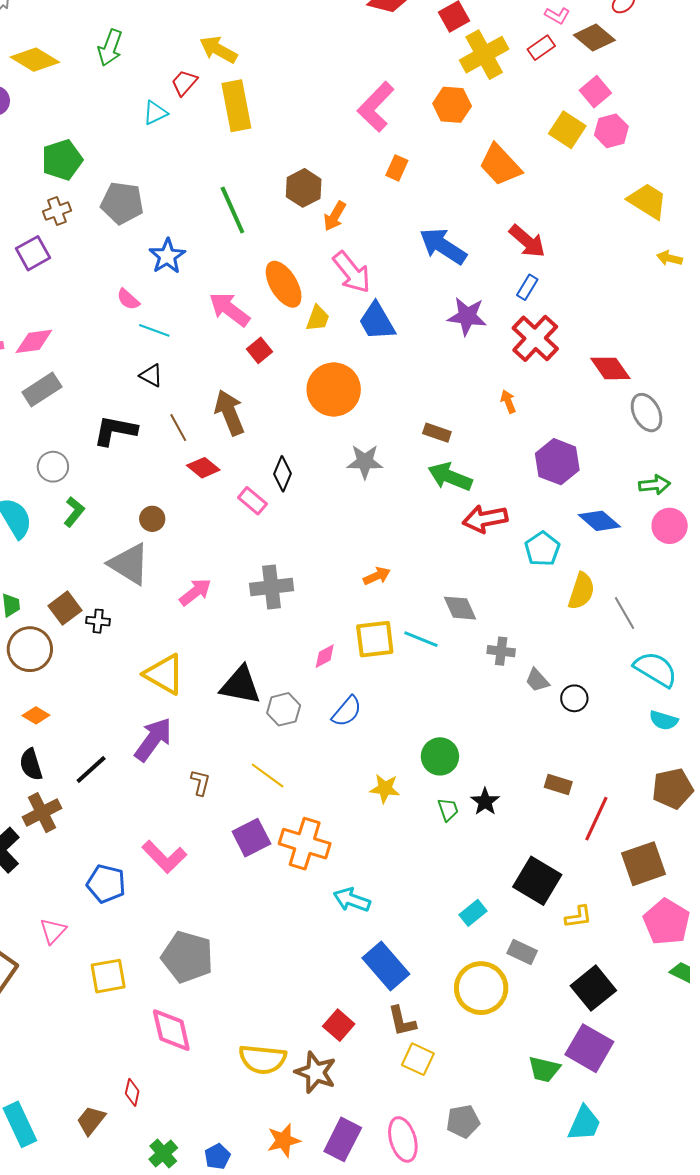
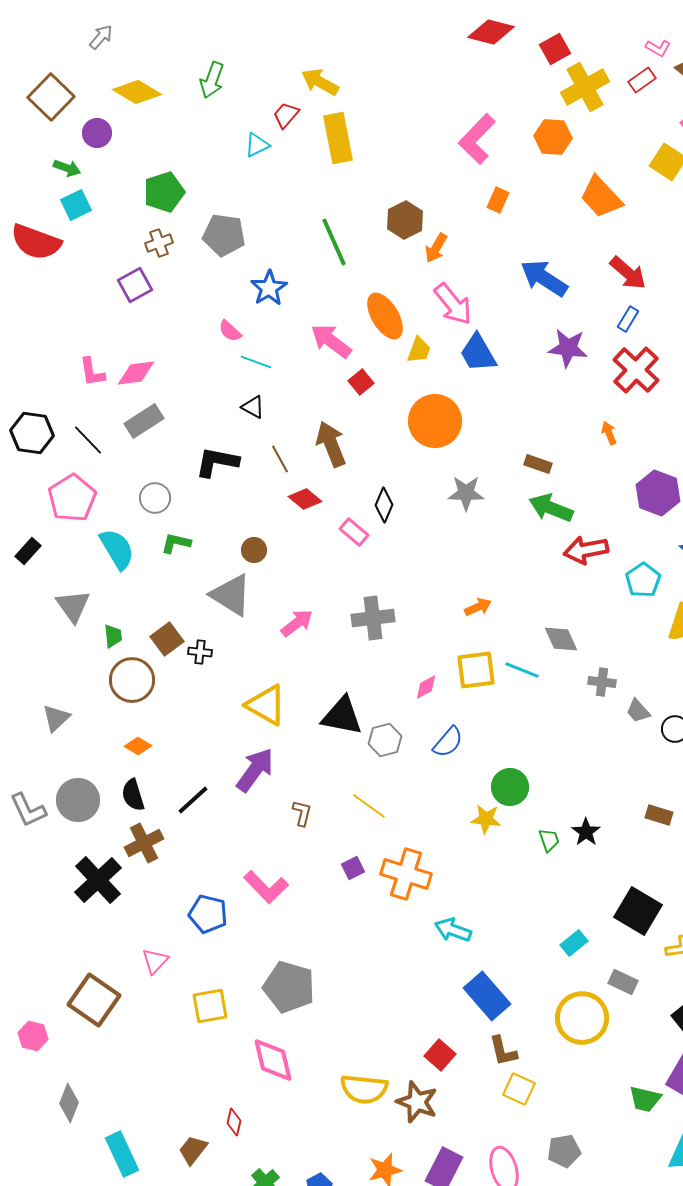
green L-shape: (74, 512) -> (176, 543), turned -116
green circle: (440, 756) -> (510, 787), moved
purple square: (251, 838) -> (353, 868), size x0.6

